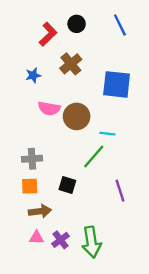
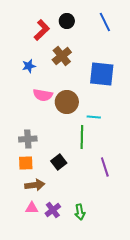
green line: (94, 156) -> (82, 137), turned -40
black square: (67, 185) -> (59, 162), turned 35
green arrow: (91, 242) -> (80, 212), size x0.6

